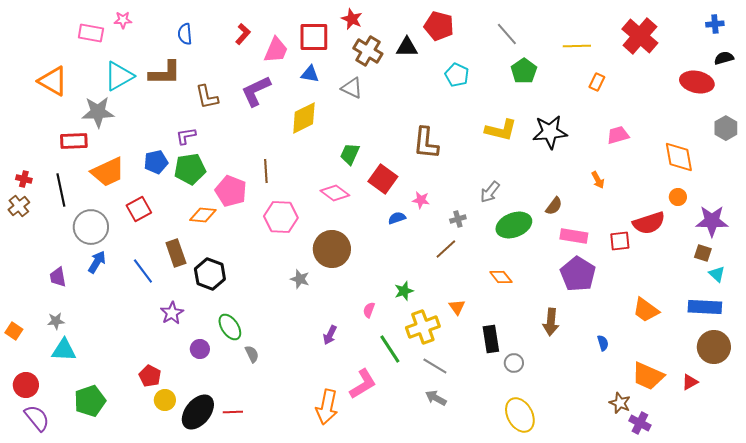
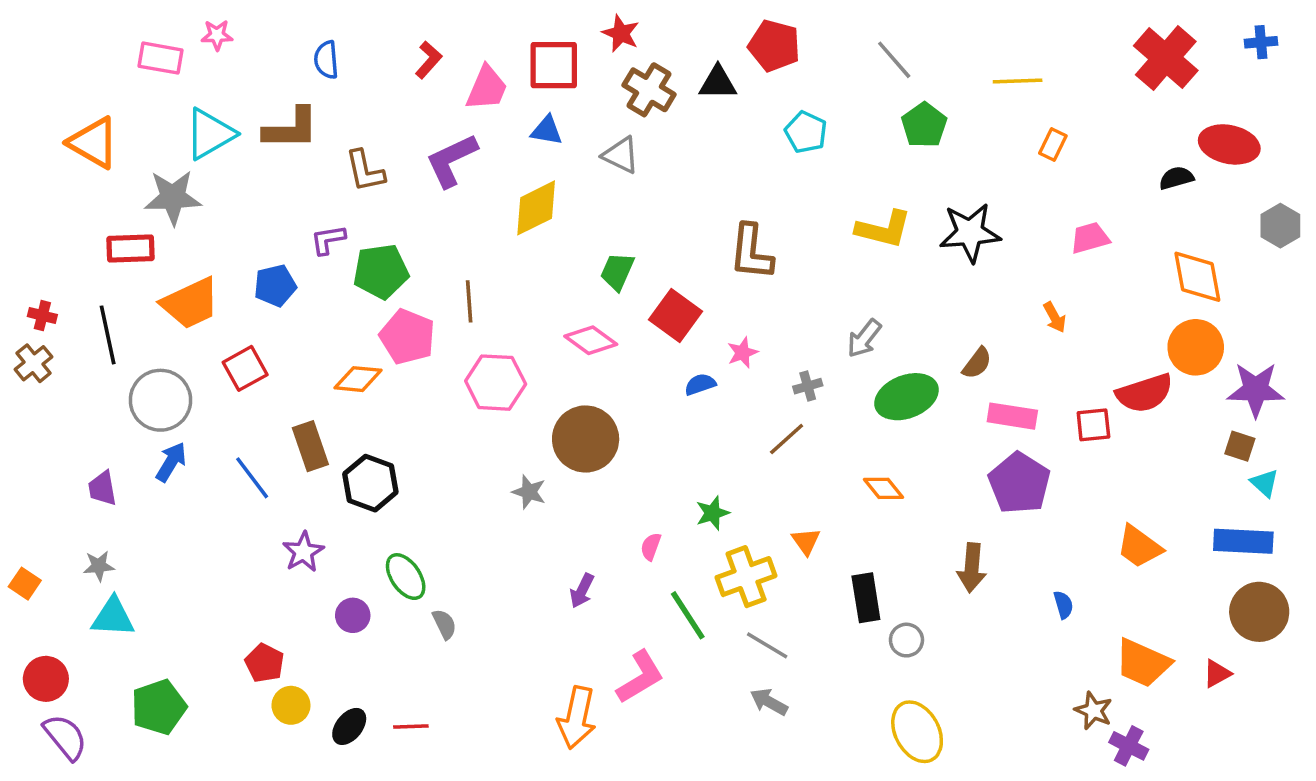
red cross: (640, 36) -> (1166, 58), moved
black semicircle: (724, 58) -> (1176, 178), moved
green pentagon: (190, 169) -> (381, 271), moved
orange circle: (678, 197) -> (1196, 347), size x1.8
pink star: (421, 200) -> (742, 353), turned -30
black ellipse: (198, 412) -> (349, 726), size x0.6

